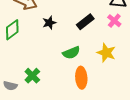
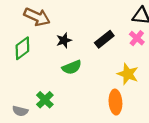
green semicircle: (71, 53) -> (72, 67), moved
orange ellipse: (81, 78) -> (115, 102), moved

